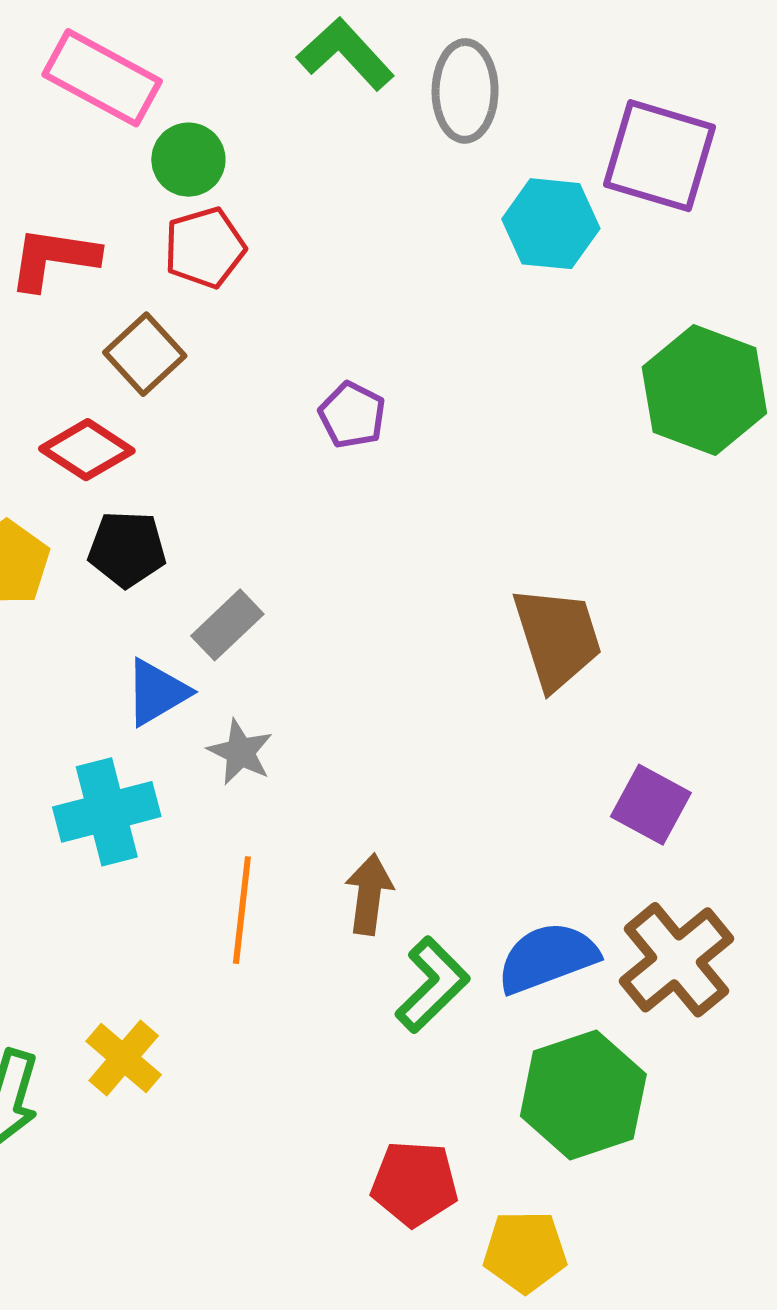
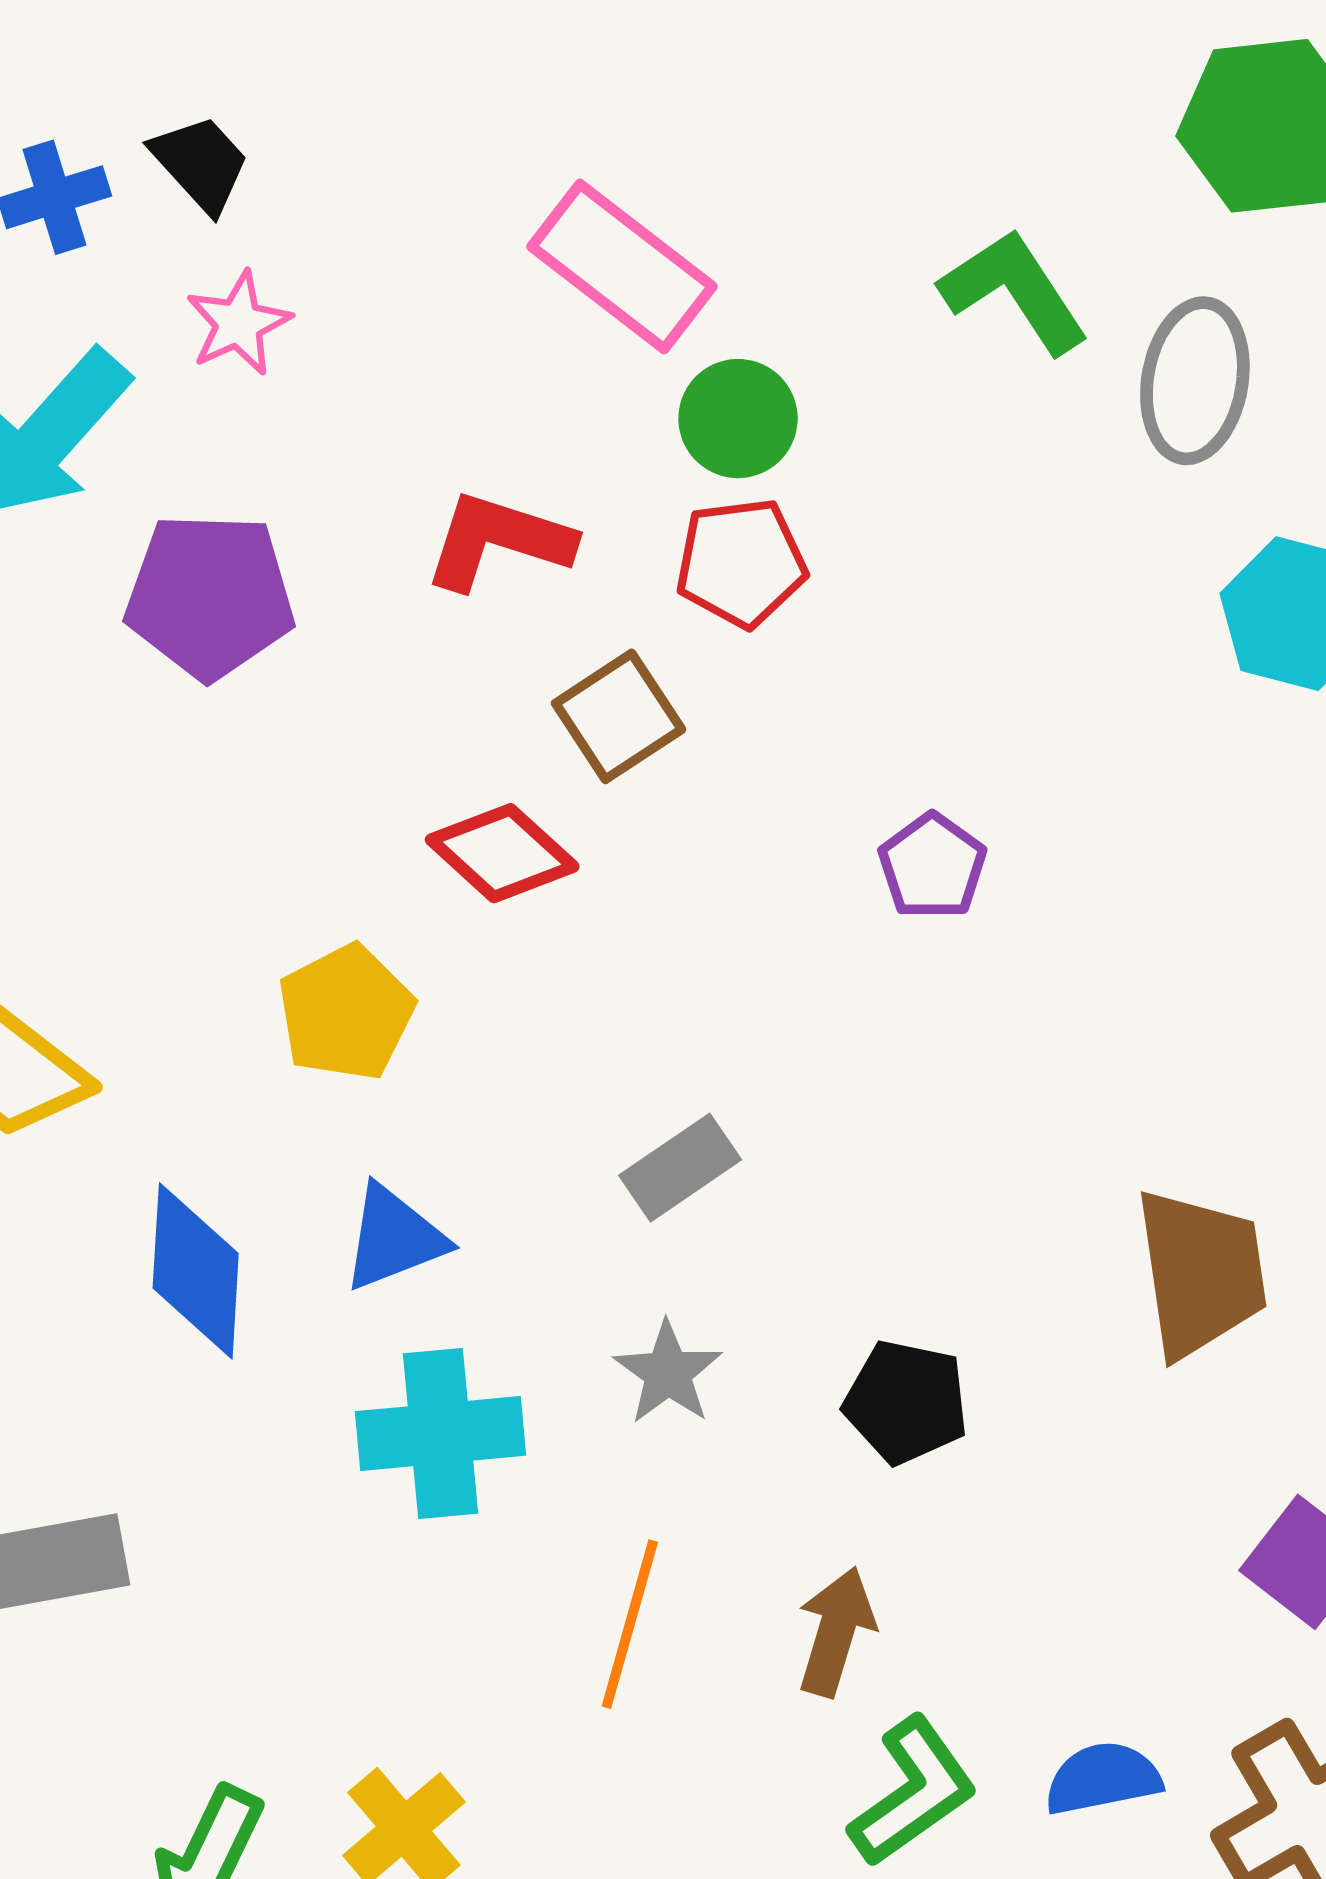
black pentagon: (127, 549) -> (906, 1402), moved
blue triangle: (157, 692) -> (394, 1238), moved
blue semicircle: (547, 958) -> (1103, 1778), size x0.7

